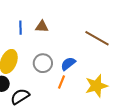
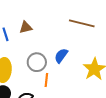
orange line: (62, 82) -> (46, 80), moved

